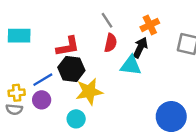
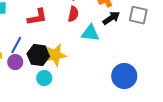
black arrow: (140, 48) -> (111, 18), moved, turned 30
black hexagon: (71, 69) -> (38, 55), moved
blue line: (43, 80) -> (16, 45), turned -30

